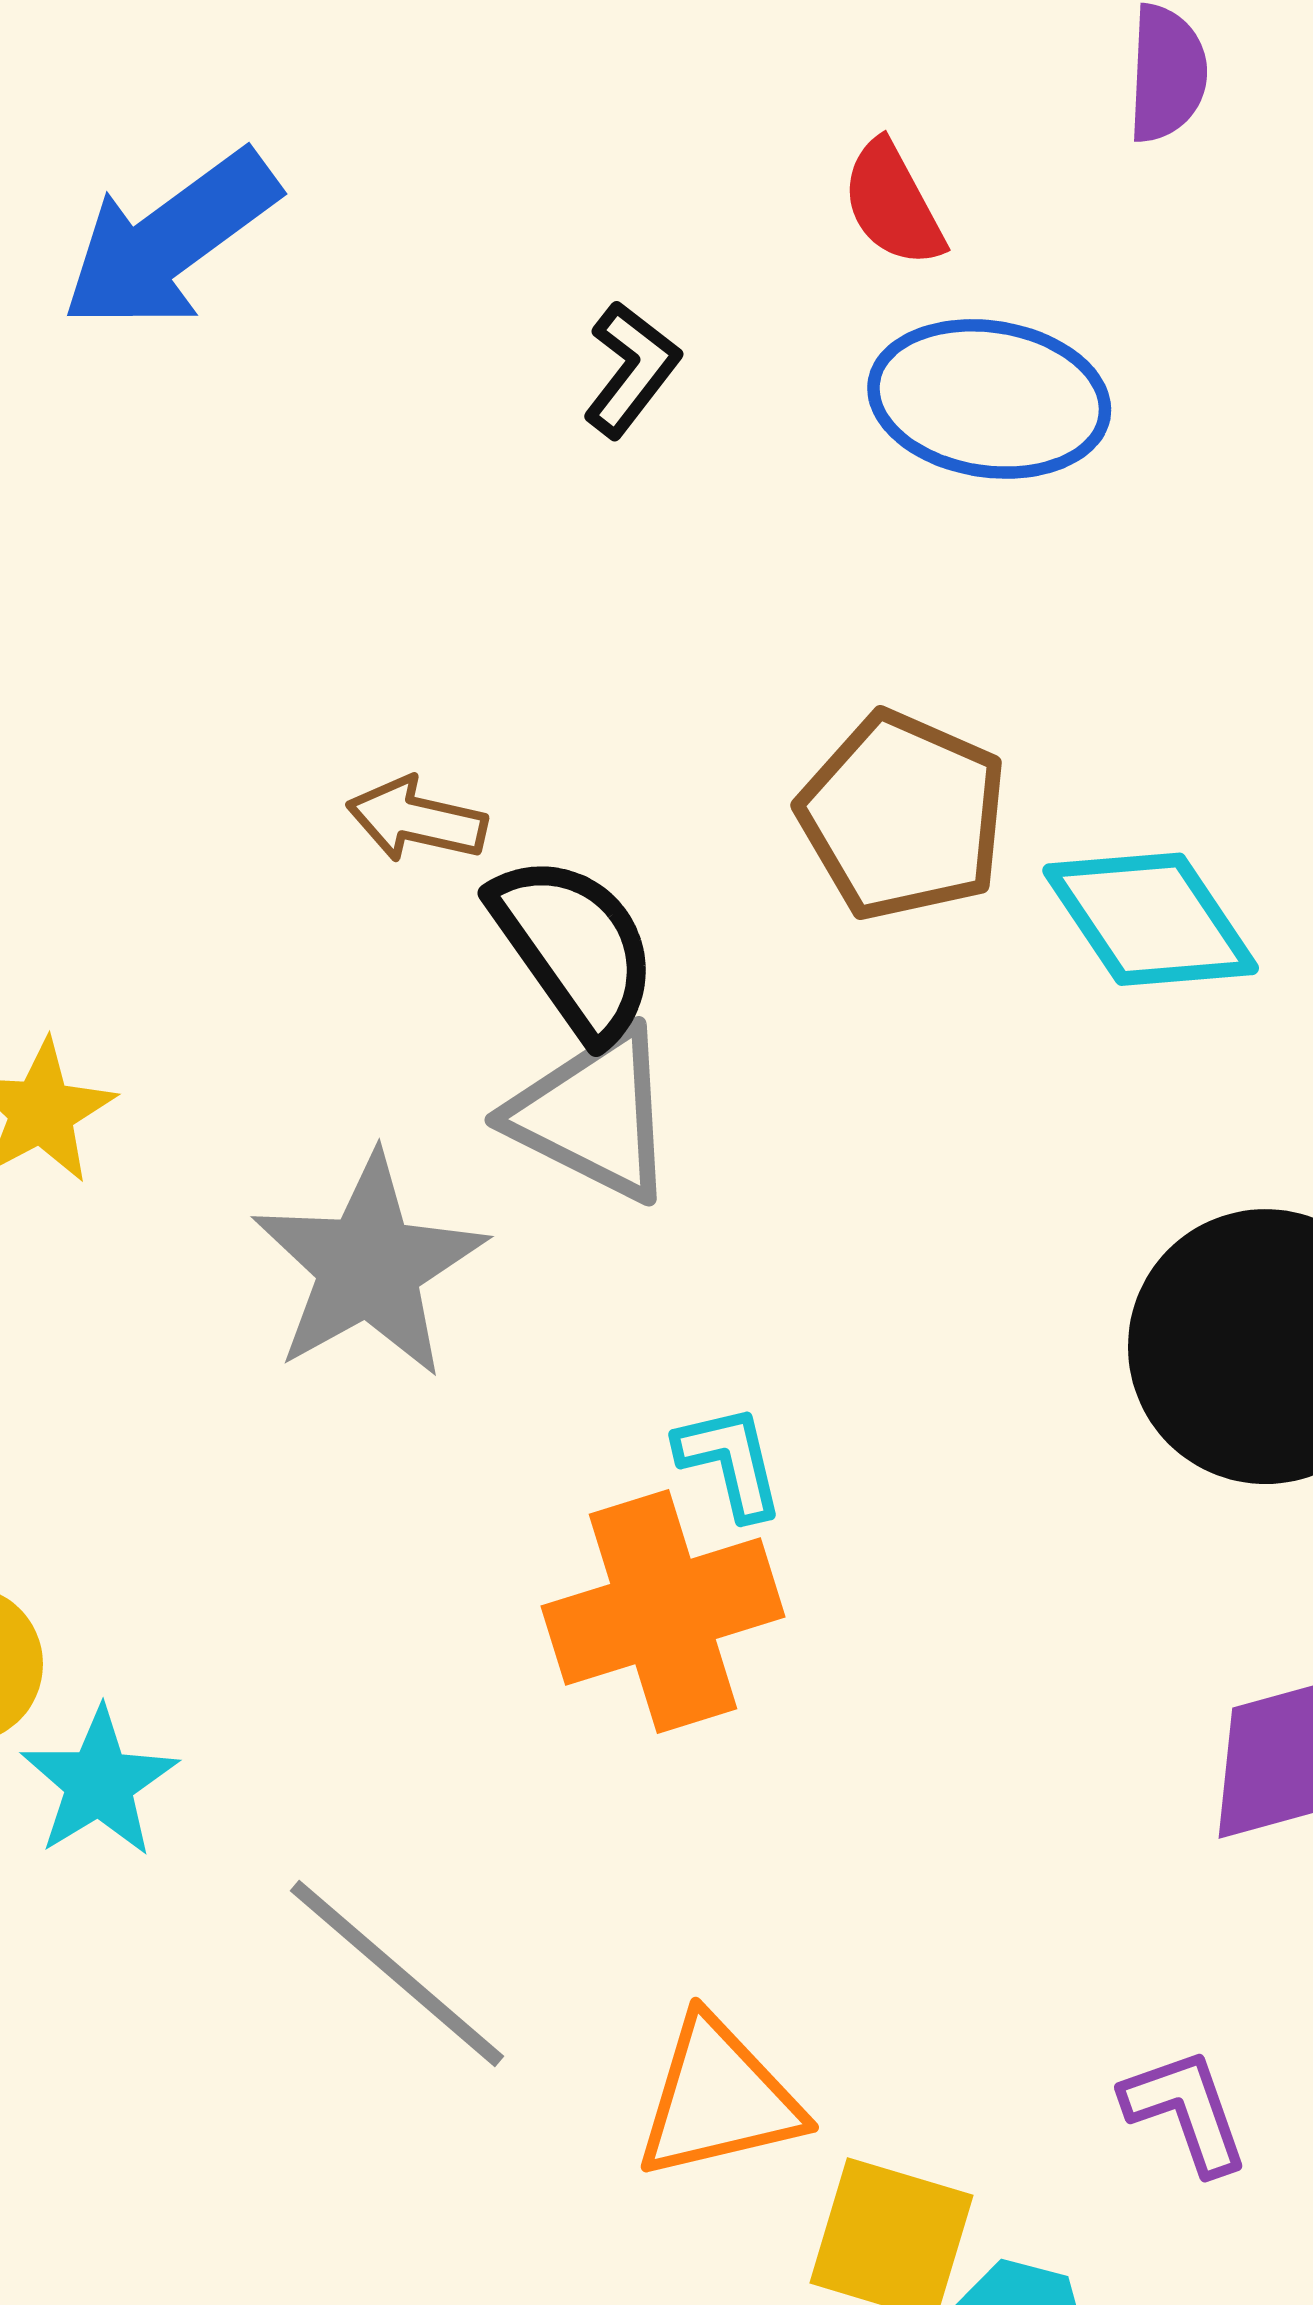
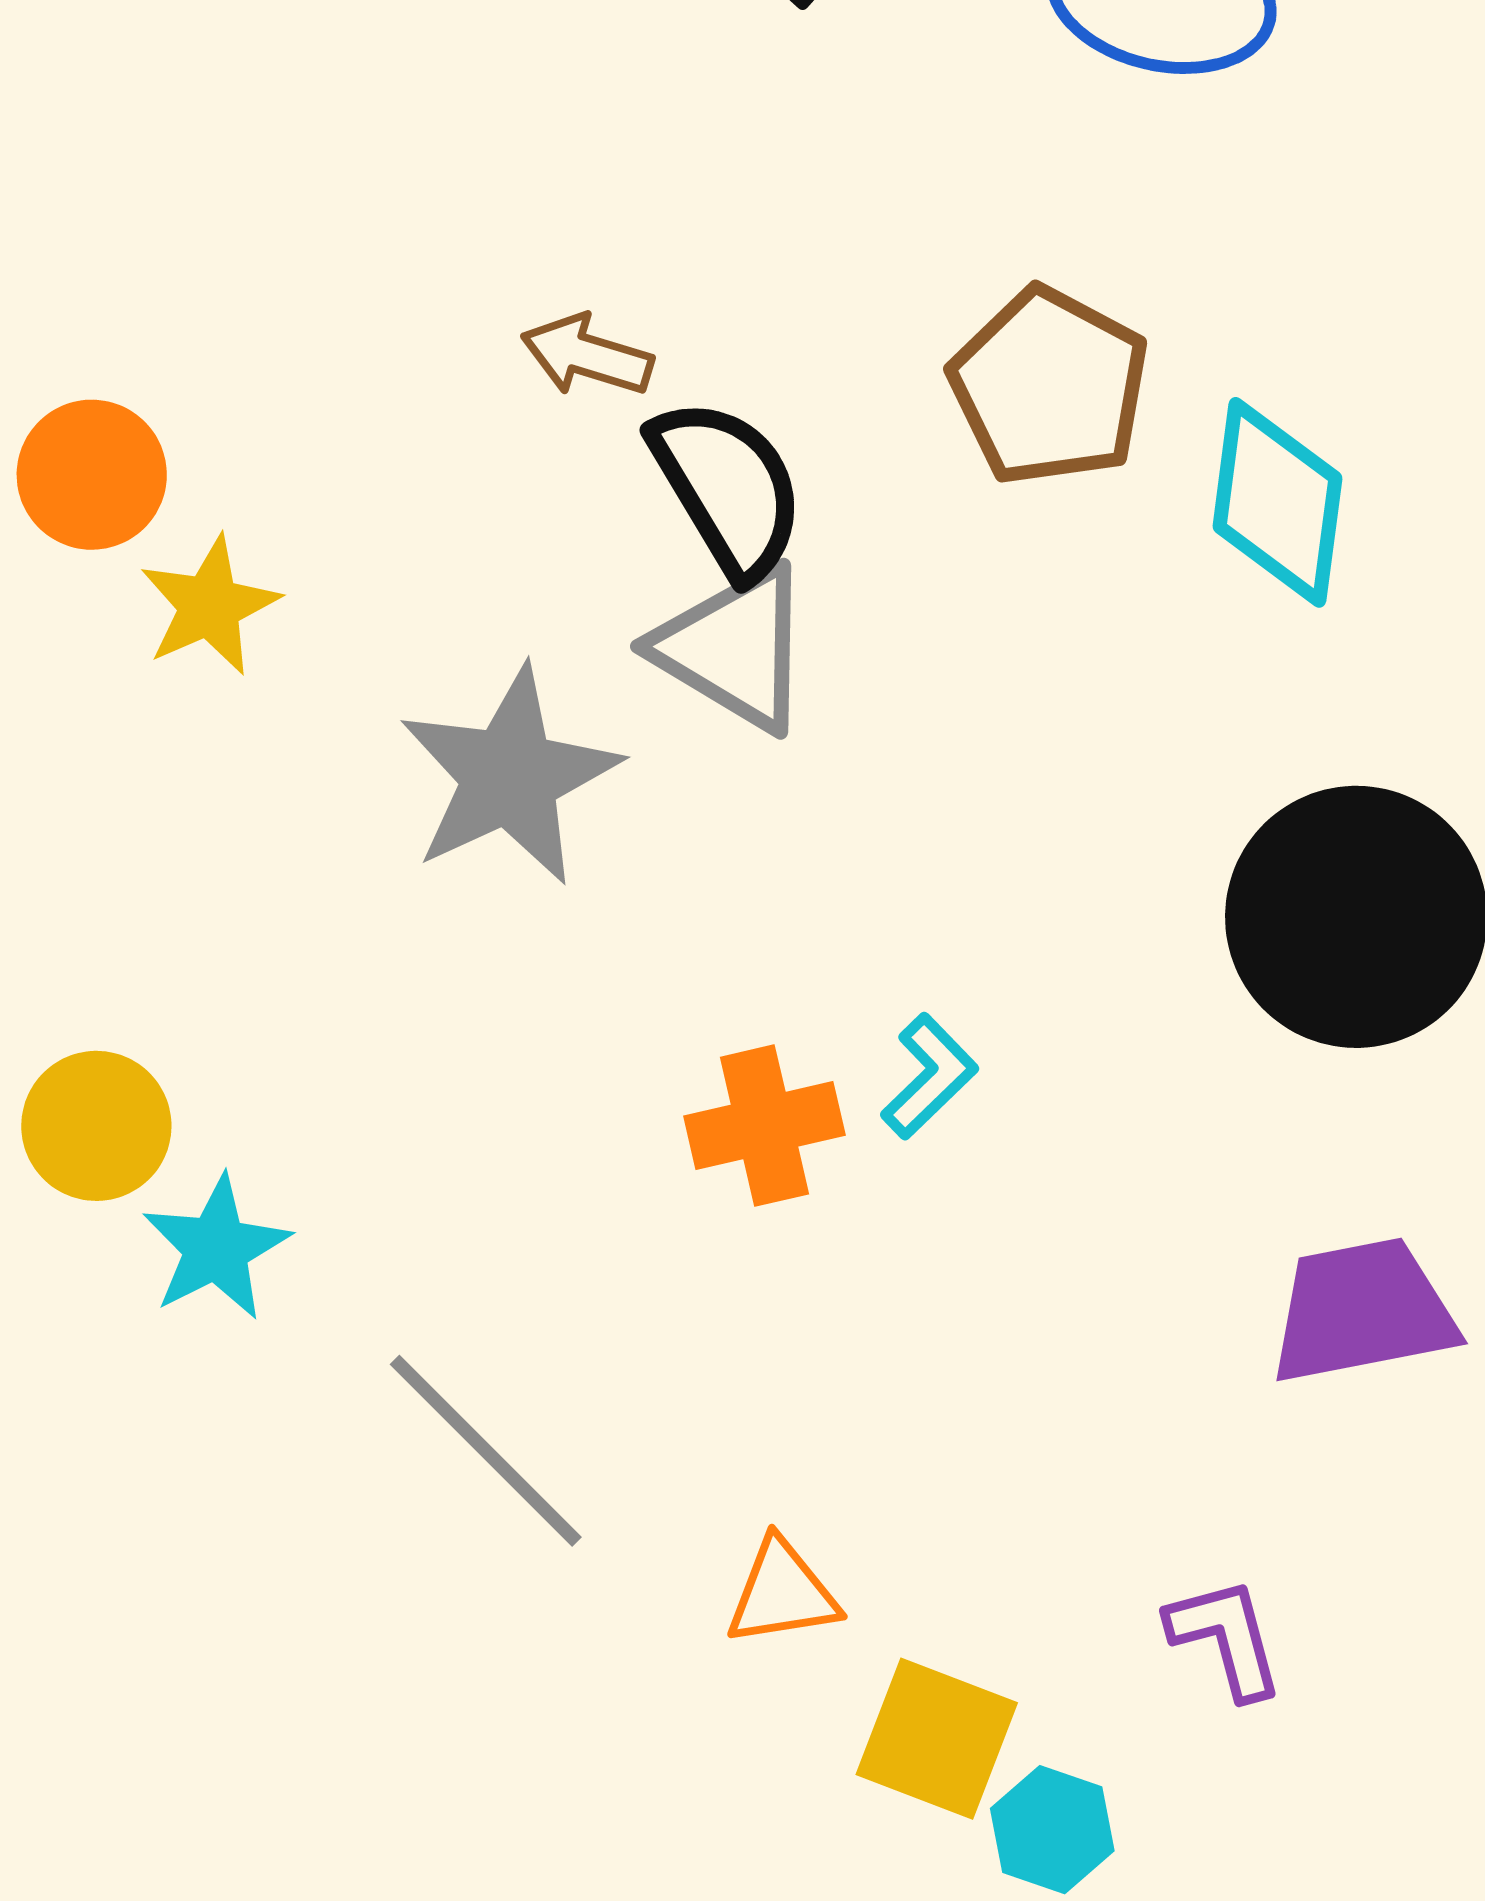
cyan diamond: (1151, 919) -> (1277, 502), turned 37
cyan L-shape: (730, 1462) -> (929, 1076), moved, turned 55
orange cross: (663, 1611) -> (764, 1126), size x0.7
orange triangle: (718, 2099) -> (782, 1593), size x0.7

